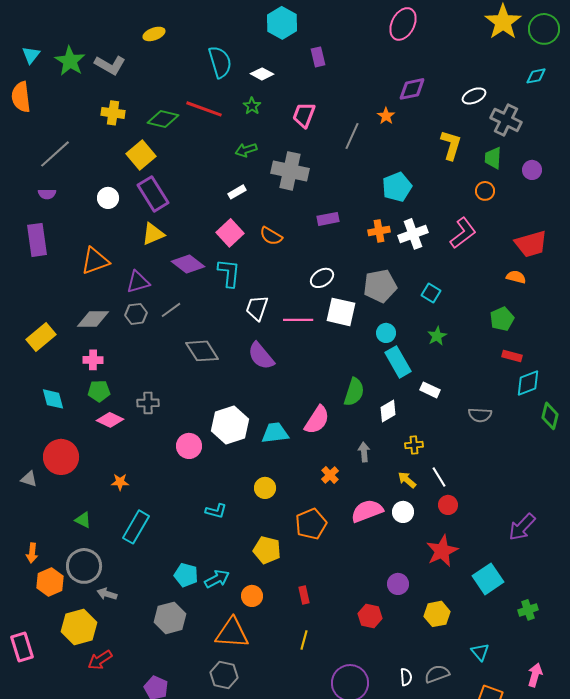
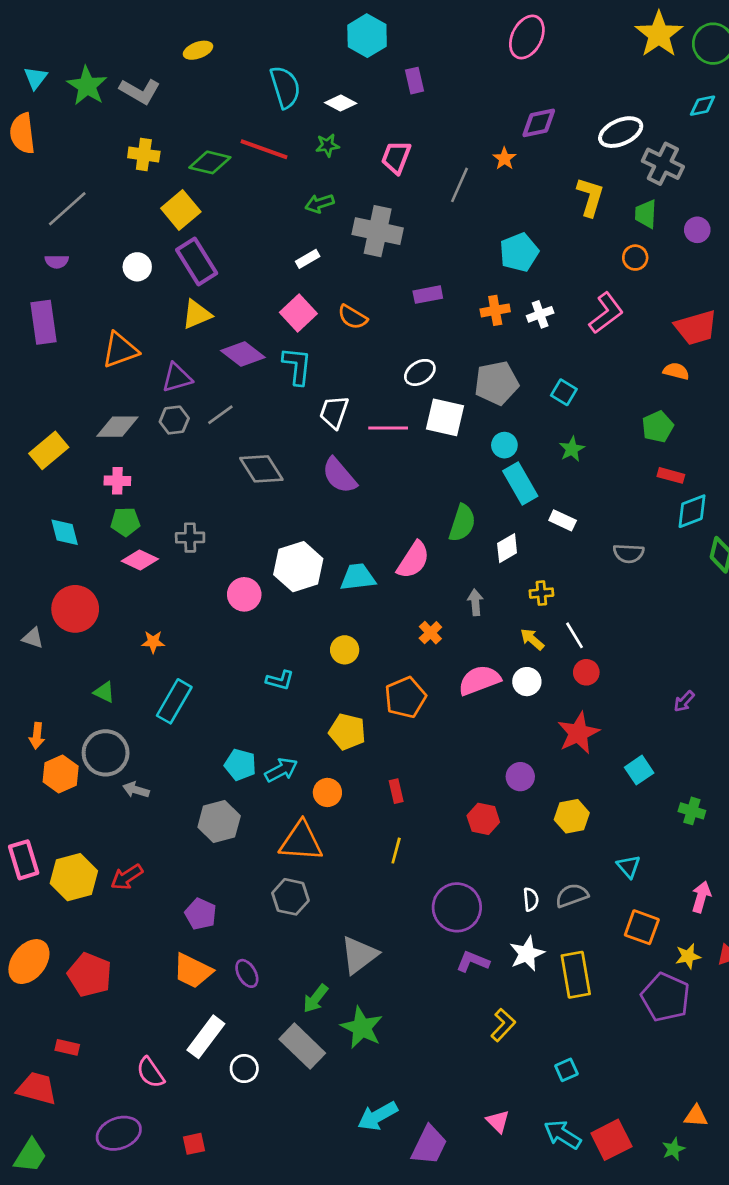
white ellipse: (474, 96) -> (621, 132), size x1.4
green star: (252, 106) -> (327, 145), turned 30
white cross: (413, 234) -> (540, 314), size x0.7
purple arrow: (522, 527) -> (684, 701), size x0.6
cyan square: (488, 579) -> (639, 770), size x0.7
green cross: (528, 610) -> (692, 811), turned 36
yellow hexagon: (79, 627) -> (74, 877), moved

